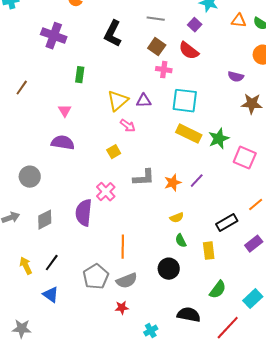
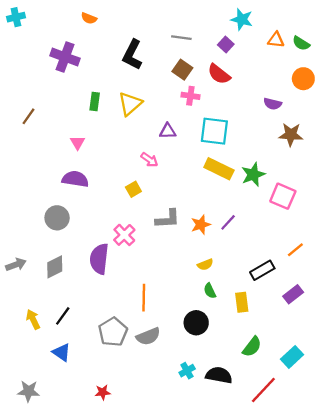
yellow triangle: (118, 101) -> (130, 104), moved
gray circle: (30, 177) -> (57, 218), moved
red star: (122, 308) -> (103, 392), moved
cyan cross: (151, 331) -> (187, 371), moved

